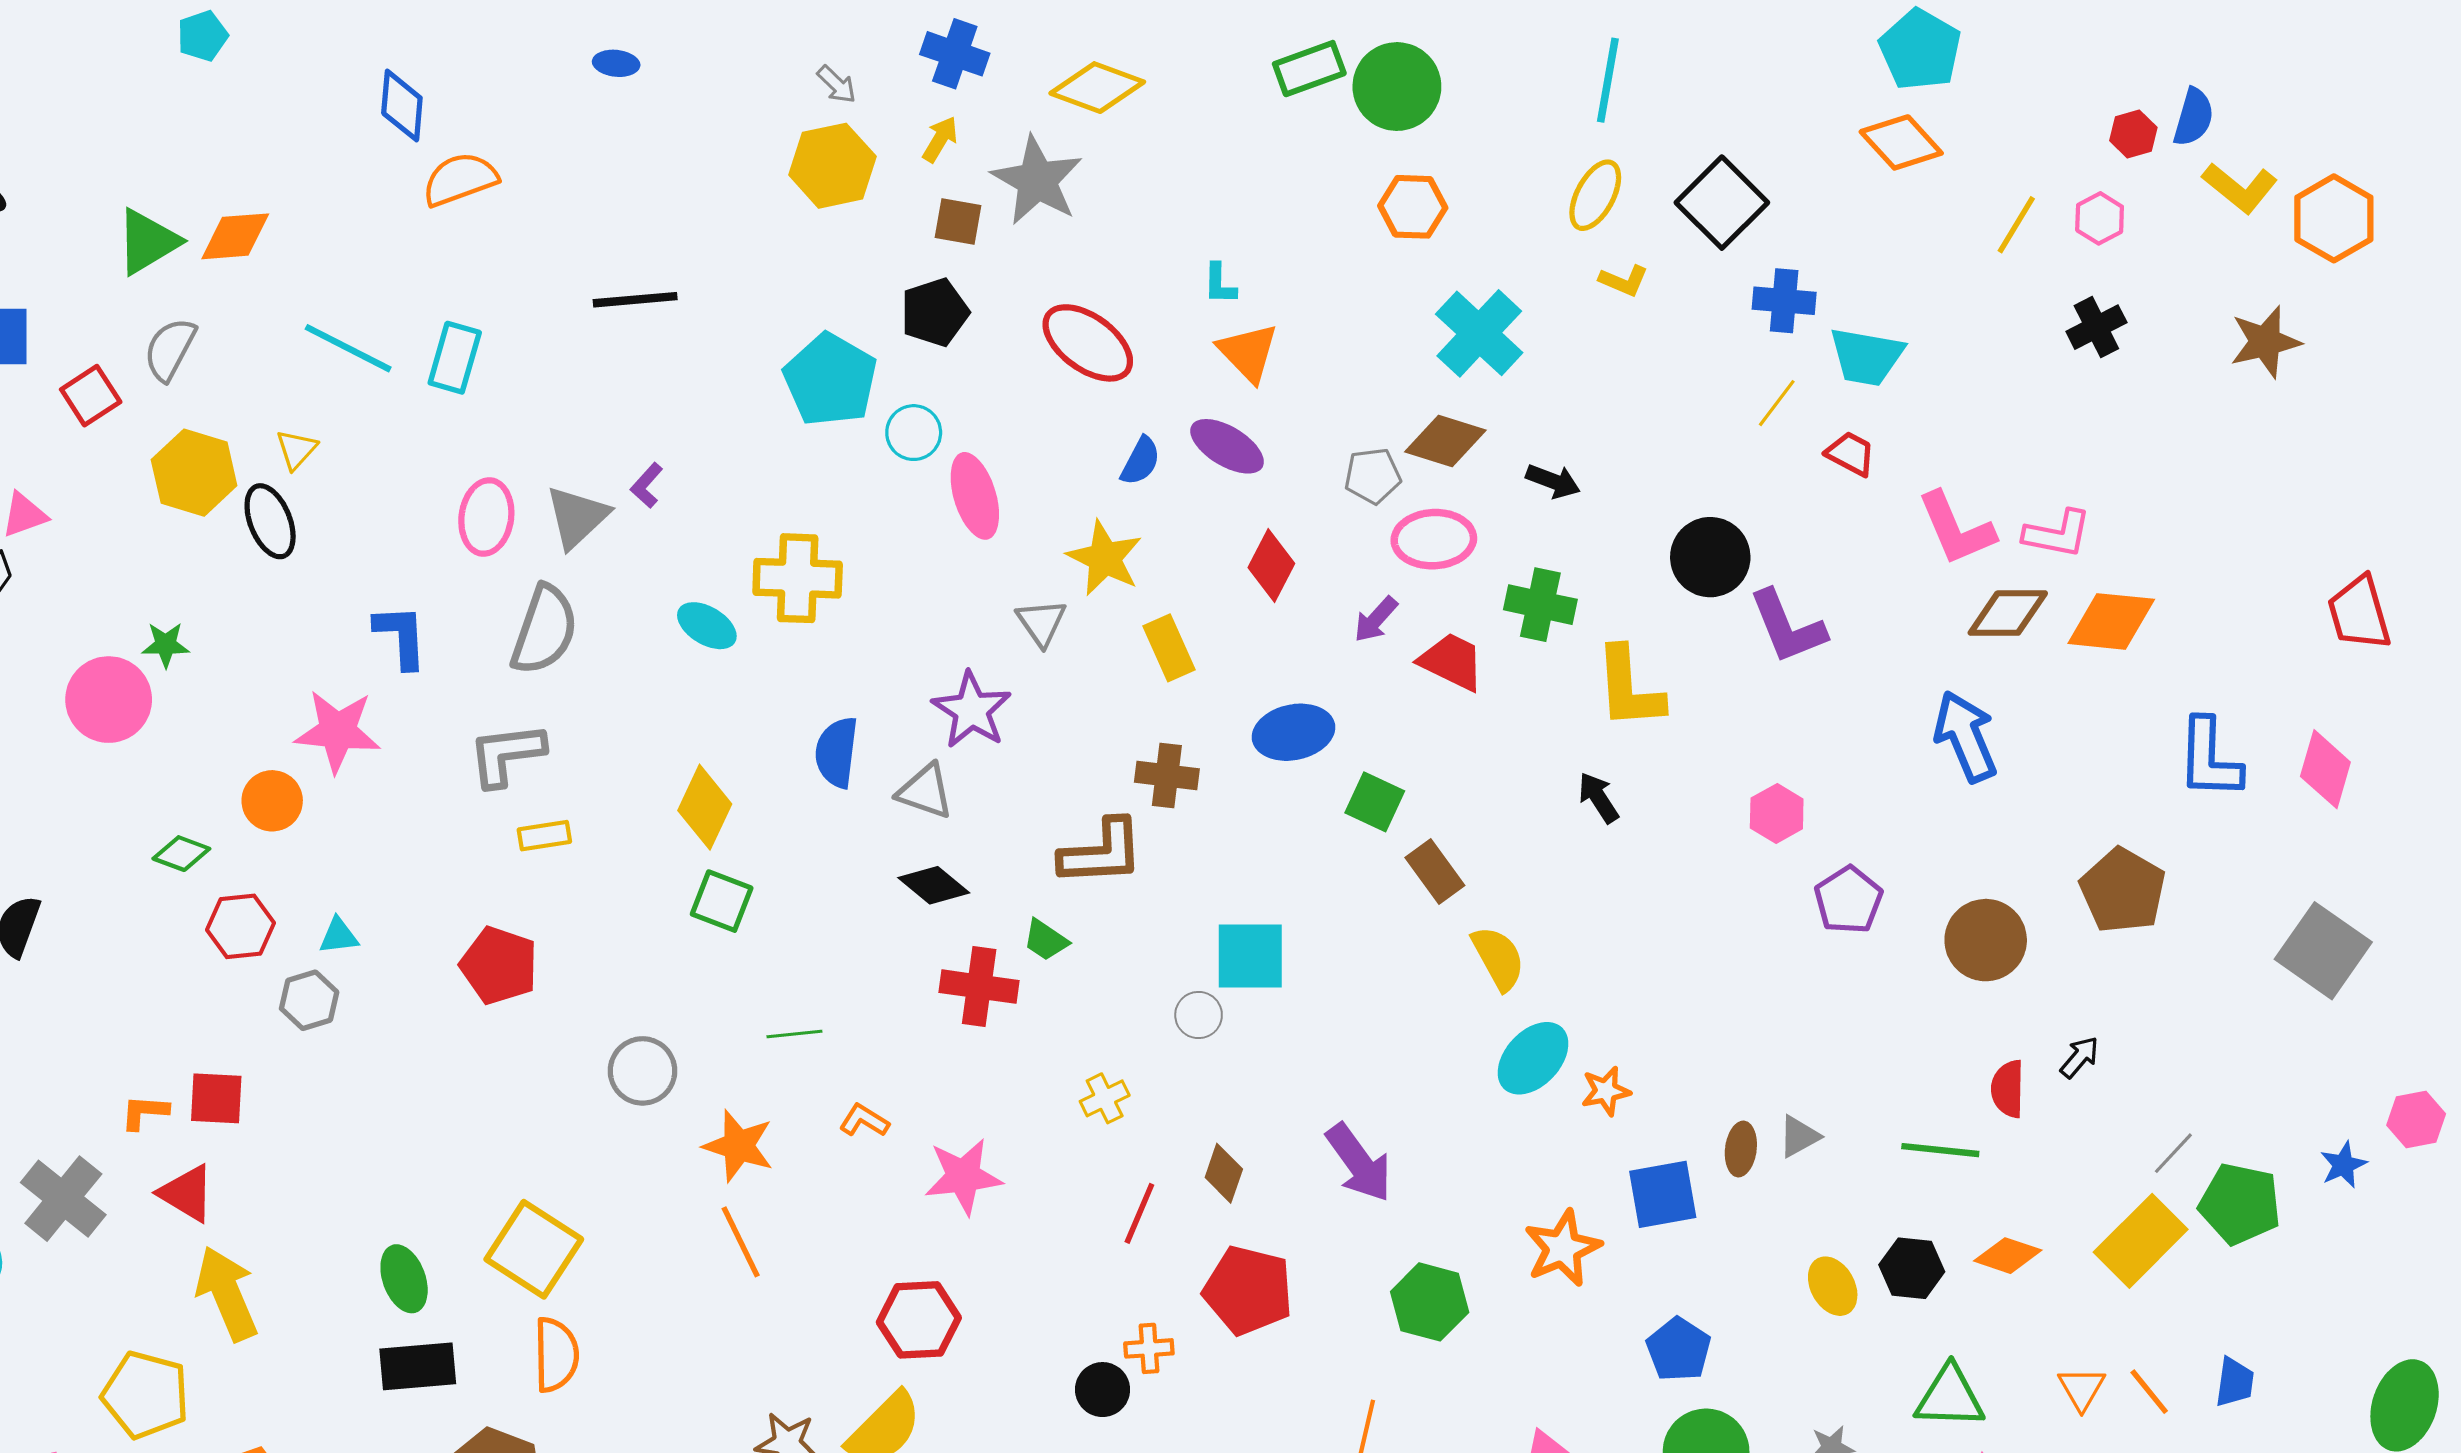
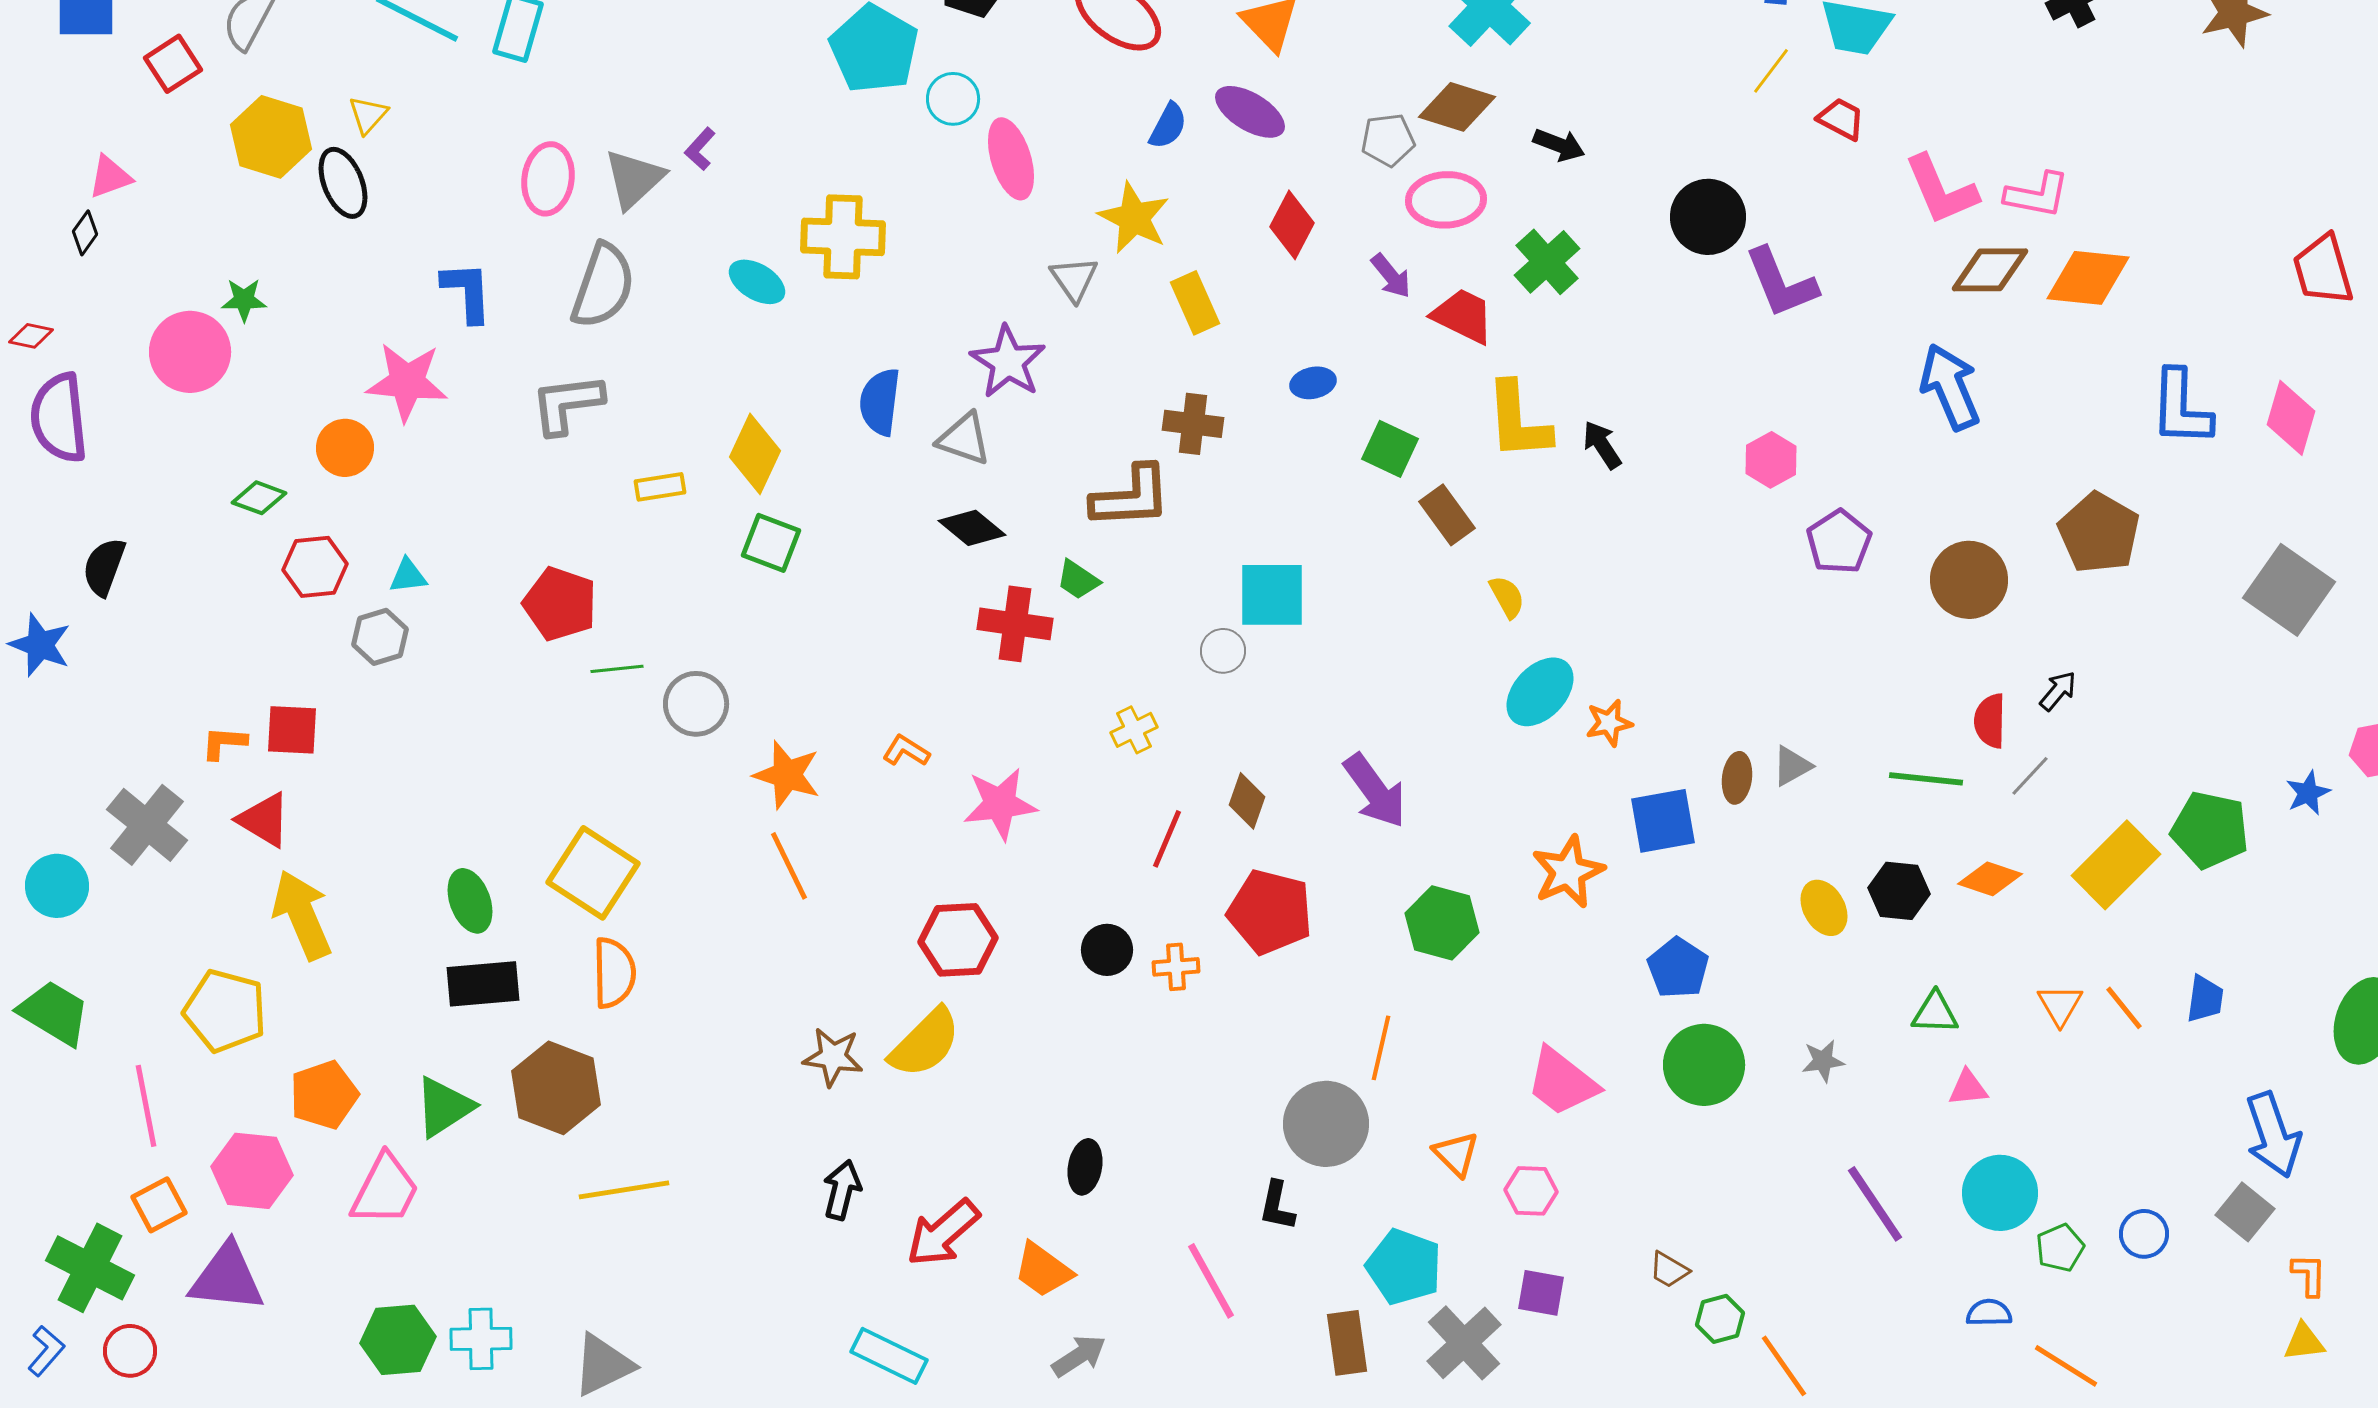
green cross: (1540, 605) -> (1547, 262), turned 36
purple arrow: (1376, 619) -> (1391, 276), turned -81
yellow L-shape: (1629, 688) -> (1518, 421), moved
blue ellipse: (1294, 732) -> (1313, 383), size x0.6
yellow rectangle: (544, 836) -> (660, 487), moved
yellow semicircle: (1498, 958) -> (1507, 597), size x0.7
green line: (794, 1034) -> (617, 669), moved
gray line: (2173, 1153) -> (2030, 776), moved
black circle: (1103, 1390) -> (1107, 950), moved
green triangle: (1950, 1397) -> (1935, 1013), size x0.7

